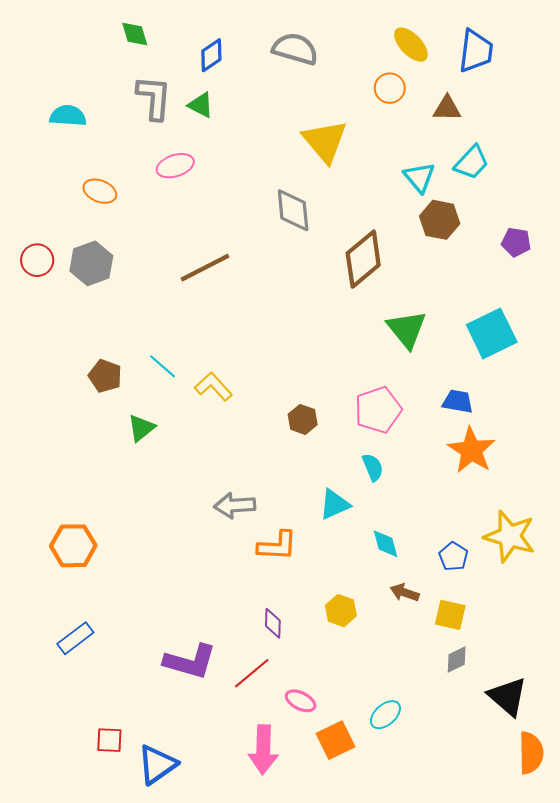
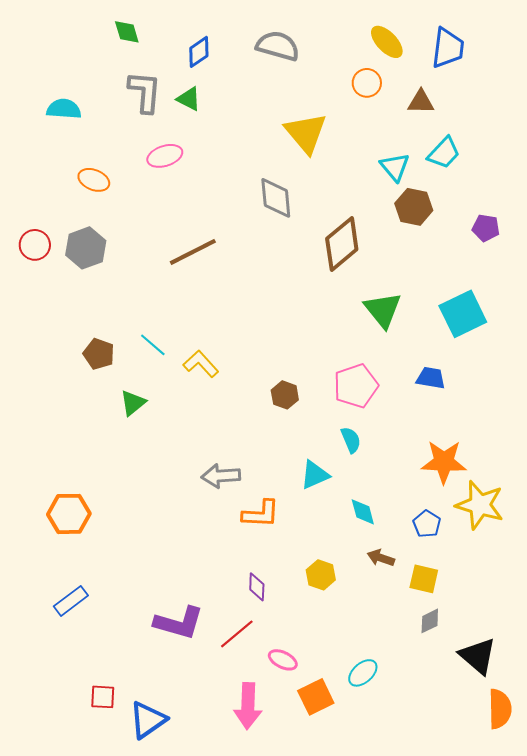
orange star: (471, 450) -> (444, 462), moved, turned -30

